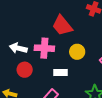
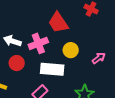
pink cross: (44, 48) -> (38, 43), turned -30
white rectangle: (60, 73) -> (52, 69), size x1.6

